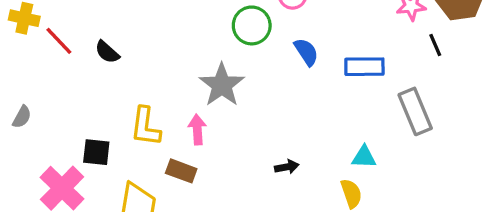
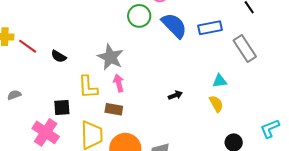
black semicircle: (107, 52) -> (59, 56), moved
blue semicircle: (306, 52) -> (174, 25), size x1.6
gray star: (222, 85) -> (110, 57), moved
gray semicircle: (22, 117) -> (14, 95), turned -128

